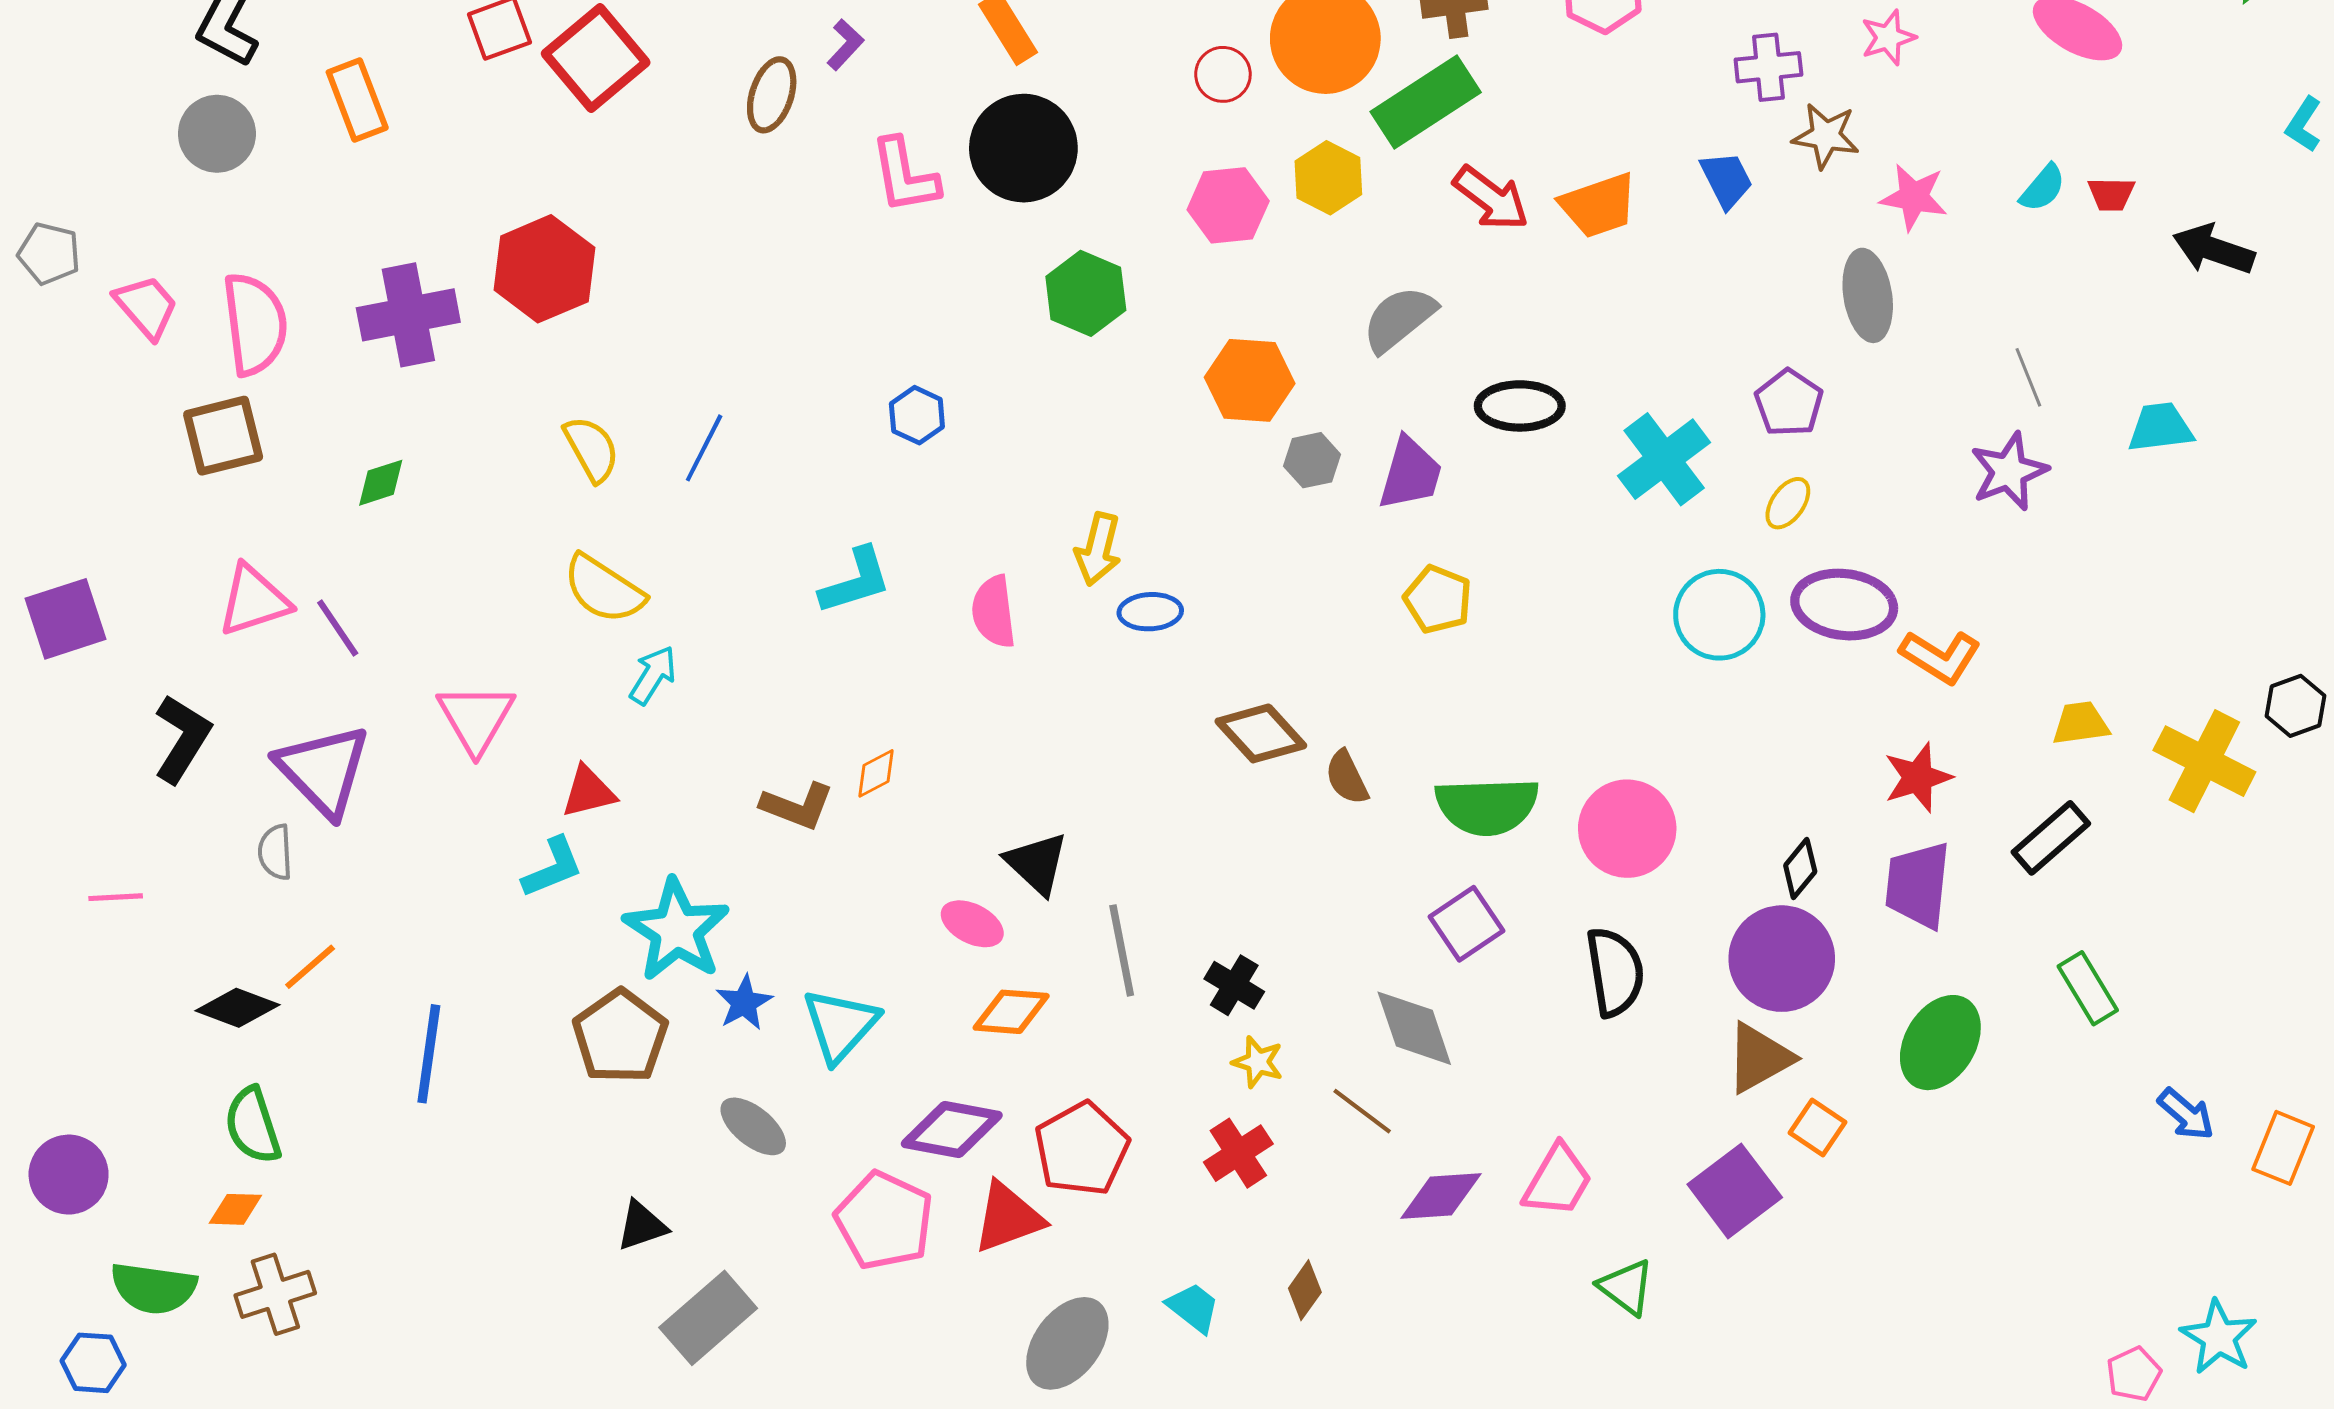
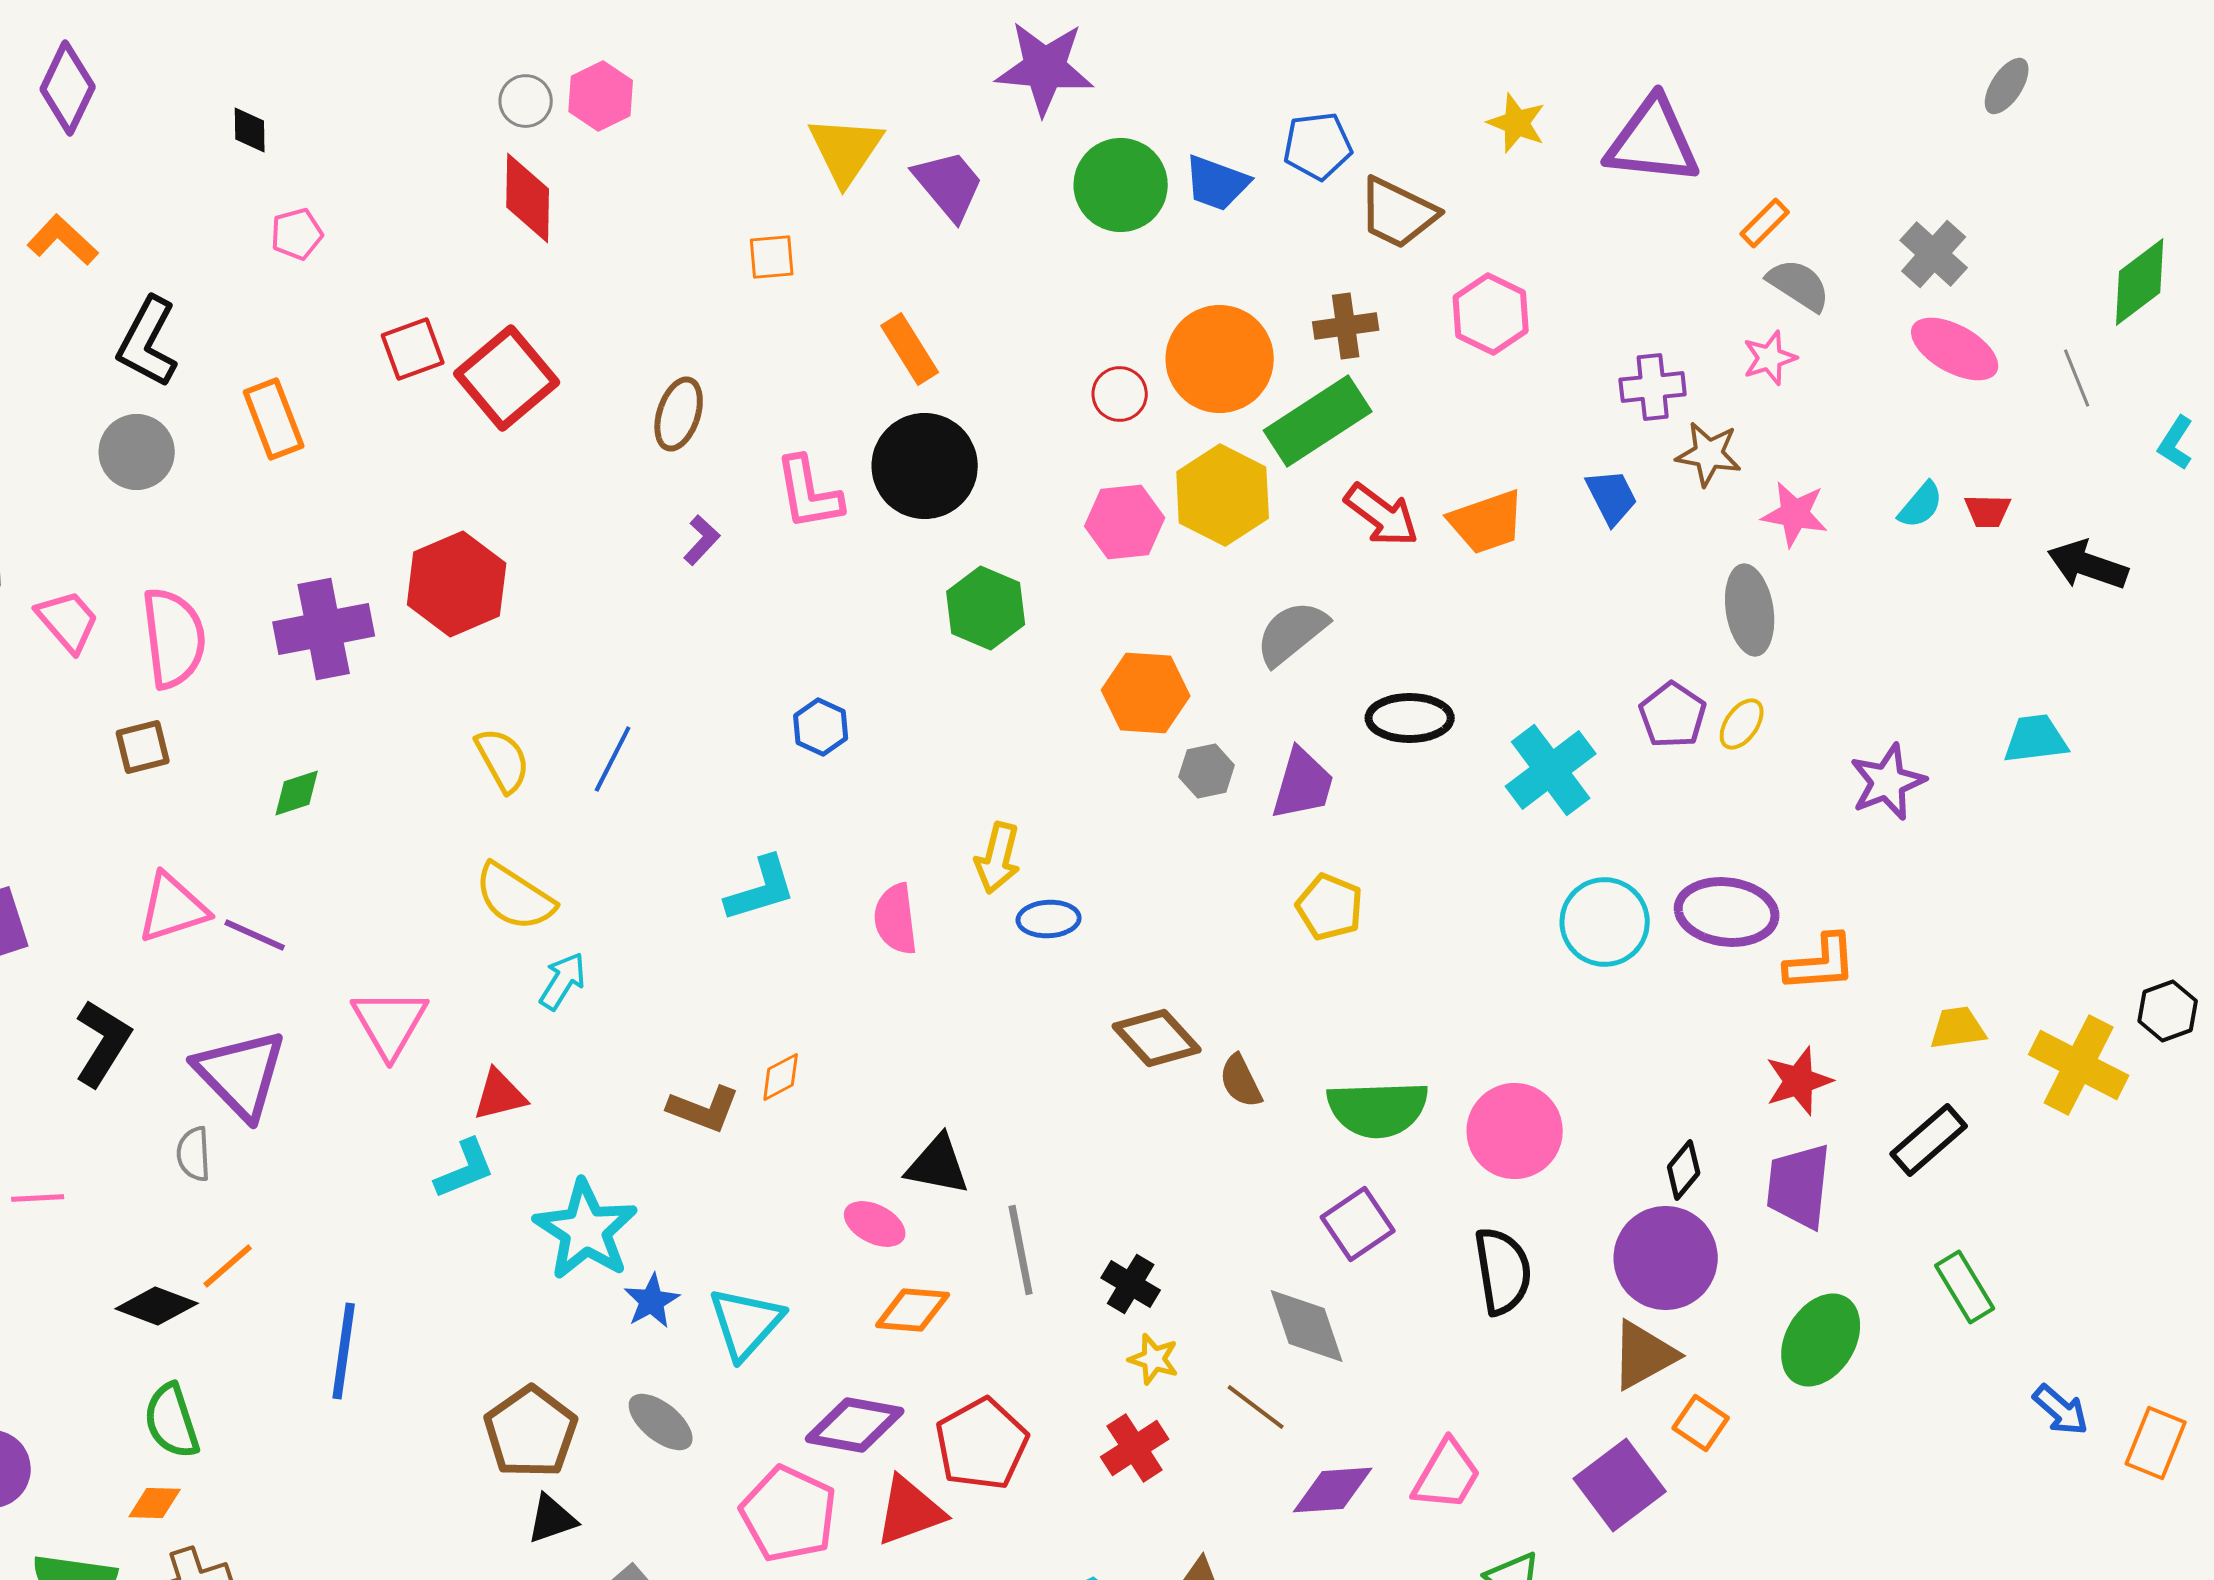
purple L-shape: (845, 45) -> (702, 540), moved
yellow hexagon: (1328, 178) -> (1223, 495), size x1.4
gray line: (2028, 377) -> (2077, 378), moved
brown square: (223, 436) -> (143, 747), size x0.7
yellow ellipse: (1788, 503) -> (1742, 724), moved
purple line: (338, 628) -> (255, 935), turned -32
orange L-shape: (1940, 657) -> (1821, 963), turned -36
black triangle: (1037, 863) -> (938, 1165), turned -32
brown pentagon: (620, 1036) -> (531, 1432), moved

